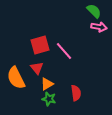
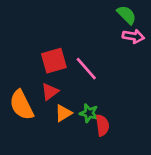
red triangle: (37, 68) -> (50, 92), turned 32
green star: (49, 99) -> (89, 113), moved

